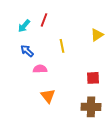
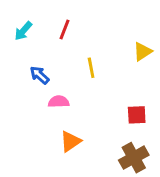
cyan arrow: (24, 26) -> (23, 31), moved
orange triangle: (48, 96) -> (70, 141), turned 35
brown cross: (91, 107) -> (134, 158), turned -30

